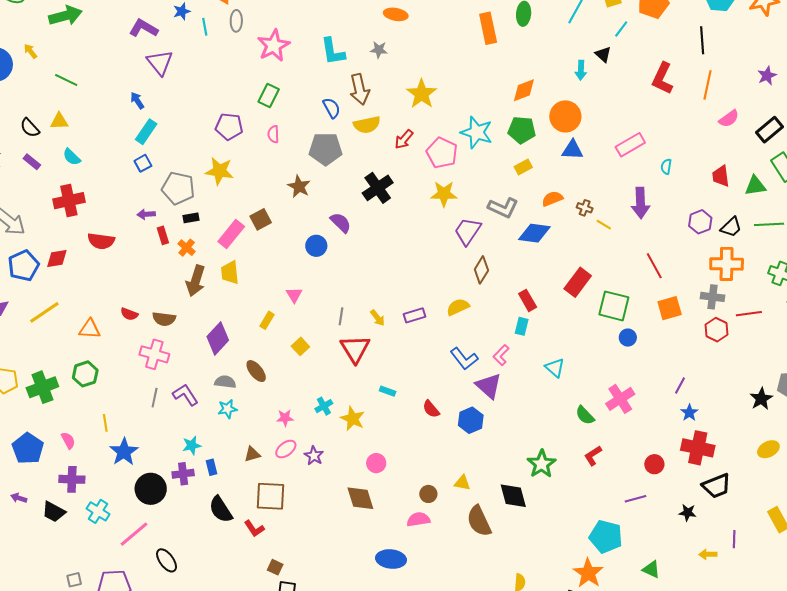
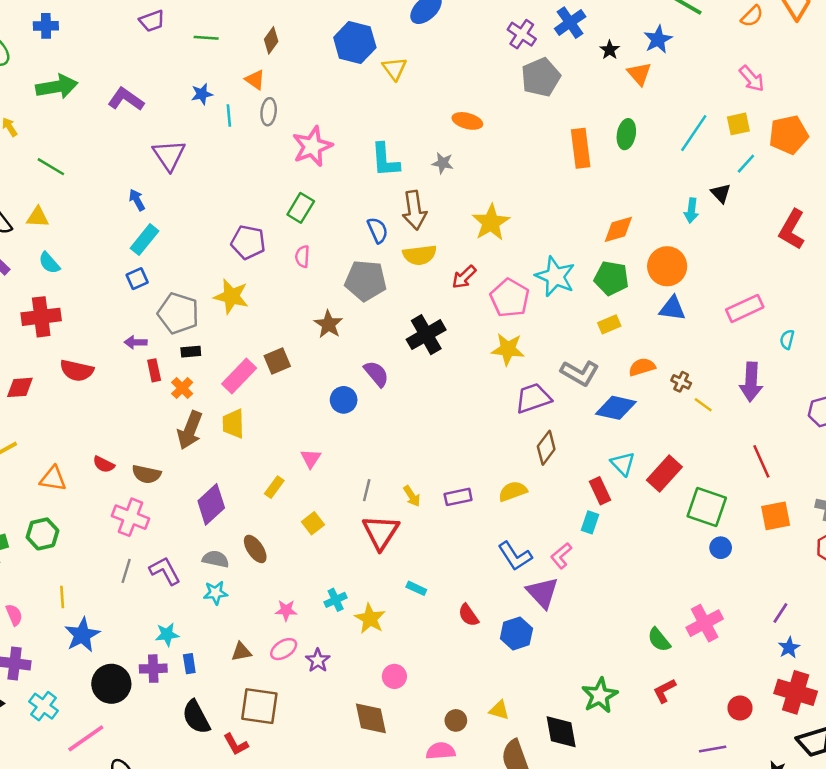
purple L-shape: (143, 28) -> (126, 99), moved
purple trapezoid: (468, 231) -> (533, 398), turned 32
cyan triangle: (555, 368) -> (623, 464), moved

